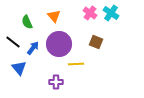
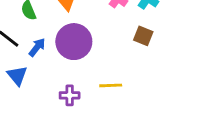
brown square: (96, 42) -> (143, 36), moved
yellow line: (76, 64) -> (111, 85), moved

